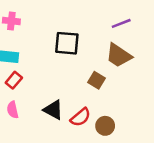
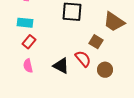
red semicircle: (80, 117) -> (83, 59), moved, turned -90
brown circle: (105, 126) -> (105, 70), moved

